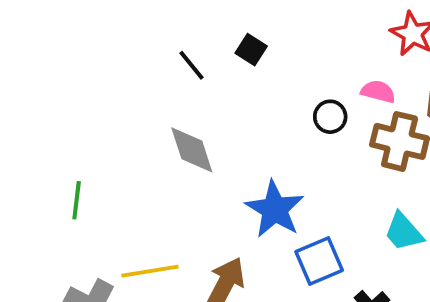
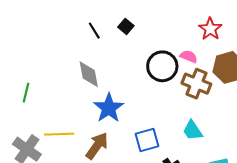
black circle: (330, 117) -> (162, 66), size x1.8
blue star: (275, 209) -> (109, 108), moved

